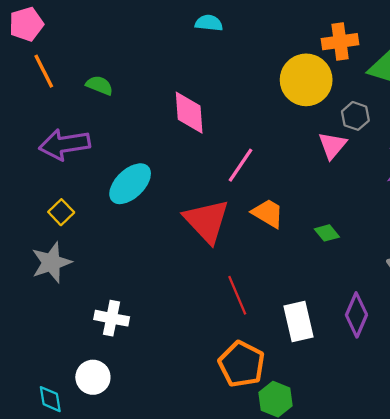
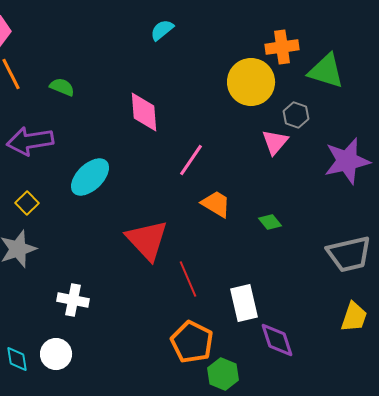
cyan semicircle: (209, 23) -> (162, 30), turned -45
red triangle: (207, 221) -> (147, 240), moved
purple diamond: (356, 315) -> (277, 340), moved, turned -42
cyan diamond: (50, 399) -> (17, 359), moved

